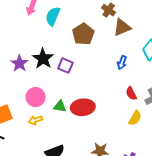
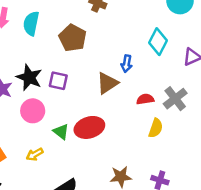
brown triangle: (122, 27) -> (107, 83), moved
red semicircle: (131, 94) -> (145, 99), turned 120
pink circle: (36, 97) -> (33, 111), moved
green triangle: (60, 106) -> (61, 132), turned 40

